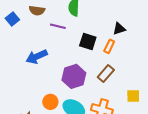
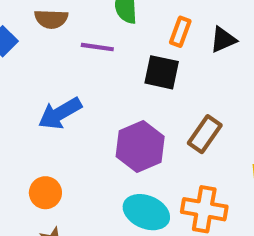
orange rectangle: (109, 46) -> (180, 32), moved
orange circle: (50, 102) -> (45, 193), moved

